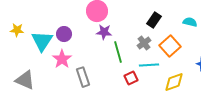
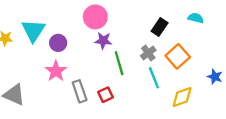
cyan semicircle: (190, 22) -> (196, 18), moved
cyan triangle: (42, 41) -> (33, 30), moved
cyan line: (149, 65) -> (154, 78), turned 72
red square: (131, 78) -> (105, 95), moved

